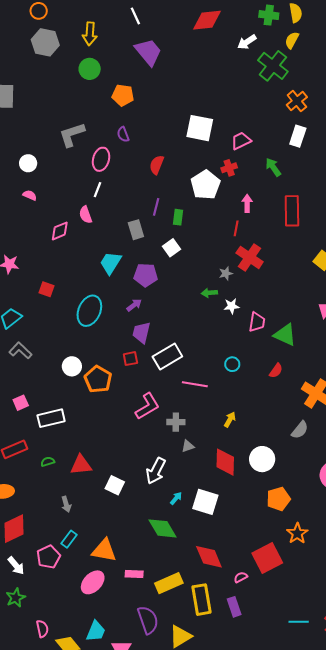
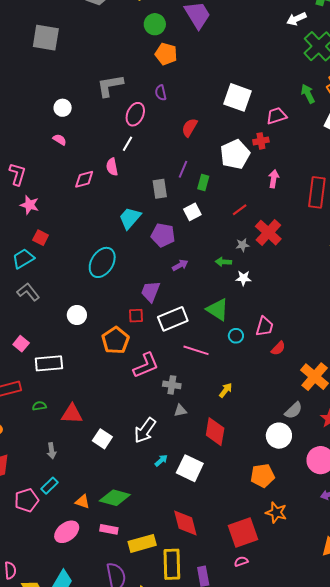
green circle: (90, 69) -> (155, 24), moved
green arrow: (273, 167) -> (308, 94), moved
red line: (236, 228) -> (240, 210), moved, turned 35
red square: (46, 289) -> (41, 238), moved
purple arrow: (134, 305) -> (180, 265), moved
pink trapezoid: (257, 322) -> (265, 326), moved
green triangle: (285, 335) -> (218, 310), moved
orange pentagon: (98, 379) -> (115, 340), moved
pink square: (21, 403) -> (21, 344), turned -35
white circle: (262, 459) -> (279, 436), moved
green diamond: (162, 528) -> (115, 498), moved, turned -52
orange star: (297, 533) -> (276, 513), turned -30
orange triangle: (104, 550) -> (83, 502), size x0.6
pink semicircle: (241, 577) -> (241, 561), moved

